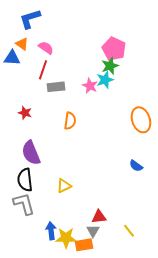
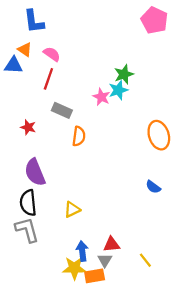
blue L-shape: (30, 19) -> (34, 21), turned -80
pink pentagon: (114, 49) -> (154, 20), moved
gray rectangle: (56, 87) -> (62, 110), moved, turned 30
blue arrow: (51, 231) -> (82, 251), moved

